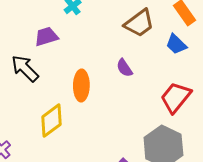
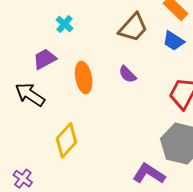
orange ellipse: (81, 85) -> (84, 77), moved

